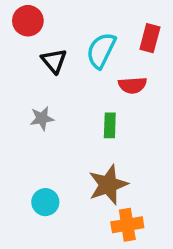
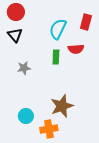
black triangle: (54, 61) -> (15, 35), moved
green rectangle: (110, 125) -> (56, 57), moved
orange cross: (127, 225) -> (49, 129), moved

